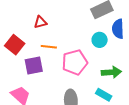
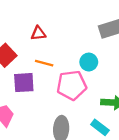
cyan circle: (100, 40) -> (89, 62), moved

